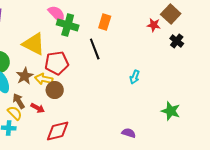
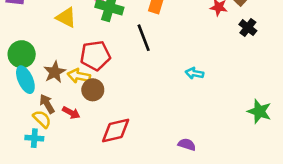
yellow triangle: (34, 44) -> (66, 17), moved, size x0.7
cyan arrow: (135, 77) -> (194, 73), turned 80
green star: (171, 111) -> (259, 111), moved
red diamond: (58, 131) -> (116, 131), moved

